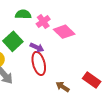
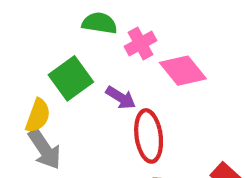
red ellipse: (39, 63) -> (149, 136), moved

